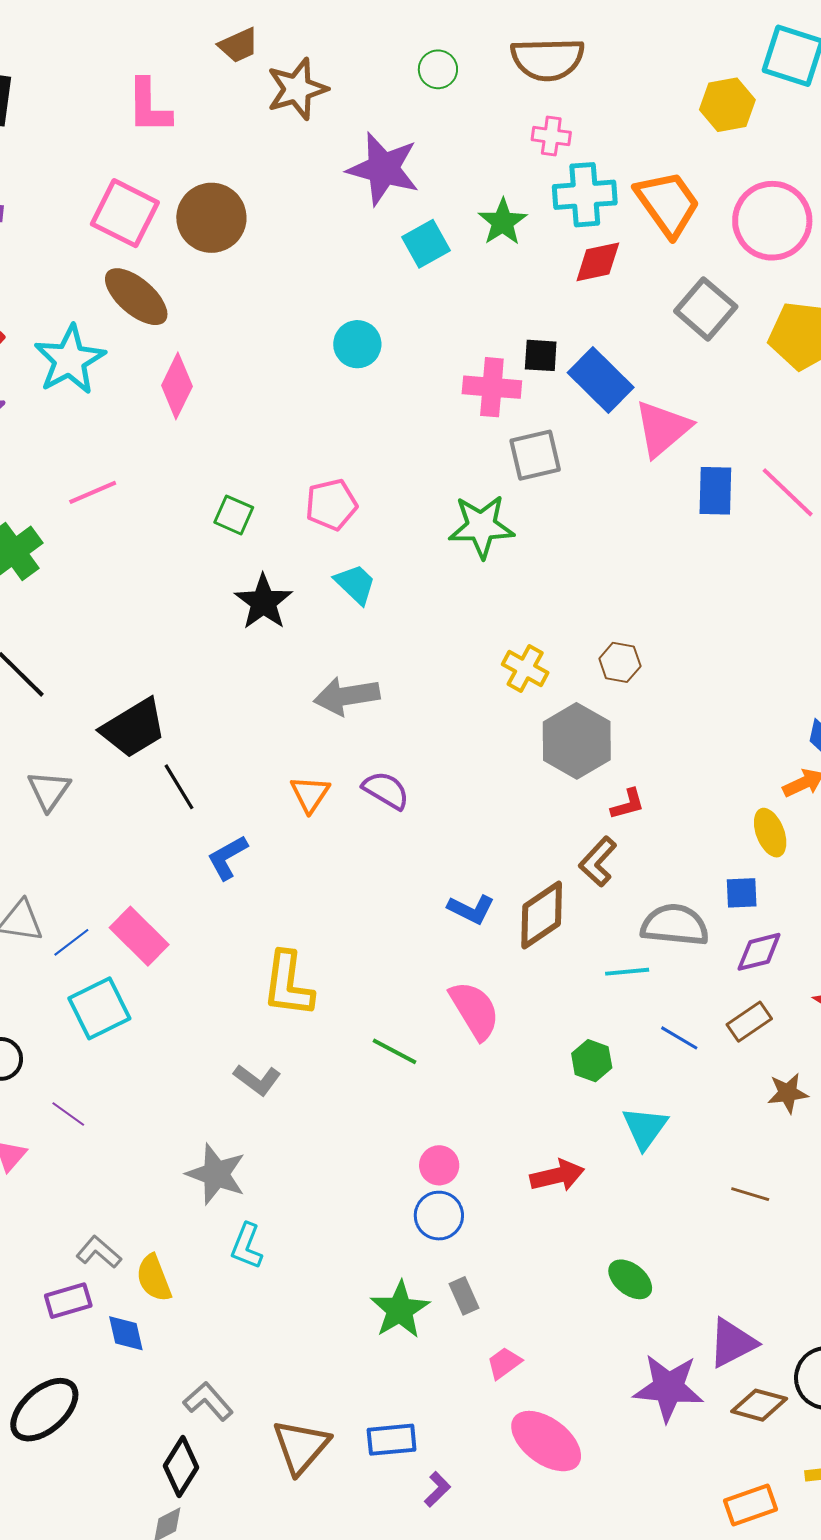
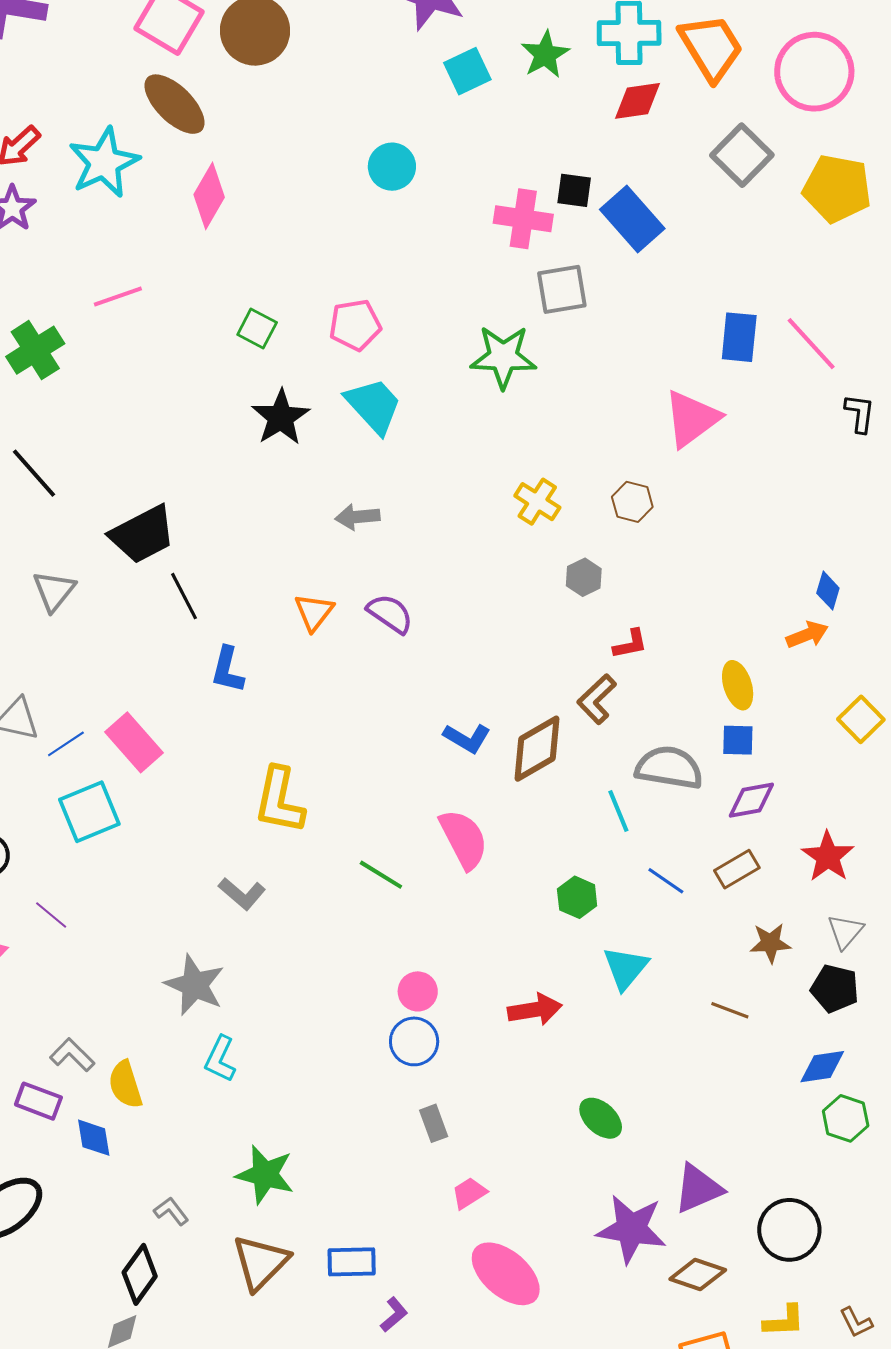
pink triangle: (663, 429) -> (692, 419), moved
cyan trapezoid: (355, 584) -> (374, 406), size x1.4
gray arrow: (347, 696) -> (357, 517), size x0.7
gray hexagon: (577, 741) -> (584, 577), size x0.5
yellow ellipse: (770, 833) -> (738, 685), moved
blue L-shape: (227, 857) -> (227, 670), turned -51
cyan line: (627, 972) -> (618, 811), turned 69
brown line: (750, 1194) -> (730, 1010), moved
purple rectangle: (68, 1301) -> (38, 1101), turned 33
green star: (400, 1310) -> (265, 1175), moved, turned -30
gray L-shape: (208, 1401) -> (171, 1211), size x0.7
brown diamond: (759, 1405) -> (698, 1274), moved

